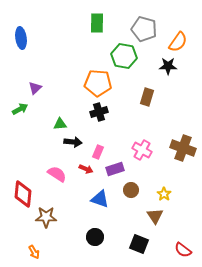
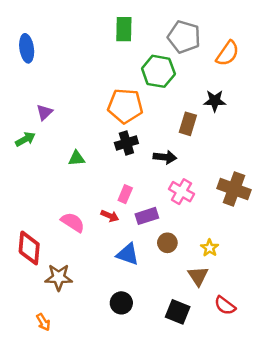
black star: (168, 66) -> (215, 101), moved
black arrow: (73, 142) -> (165, 157), moved
red semicircle: (183, 250) -> (225, 305), moved

